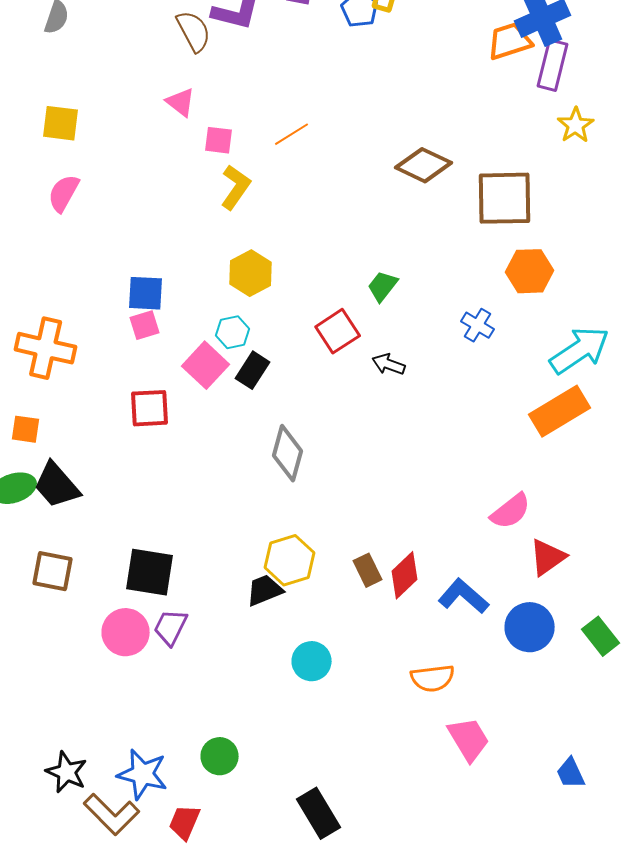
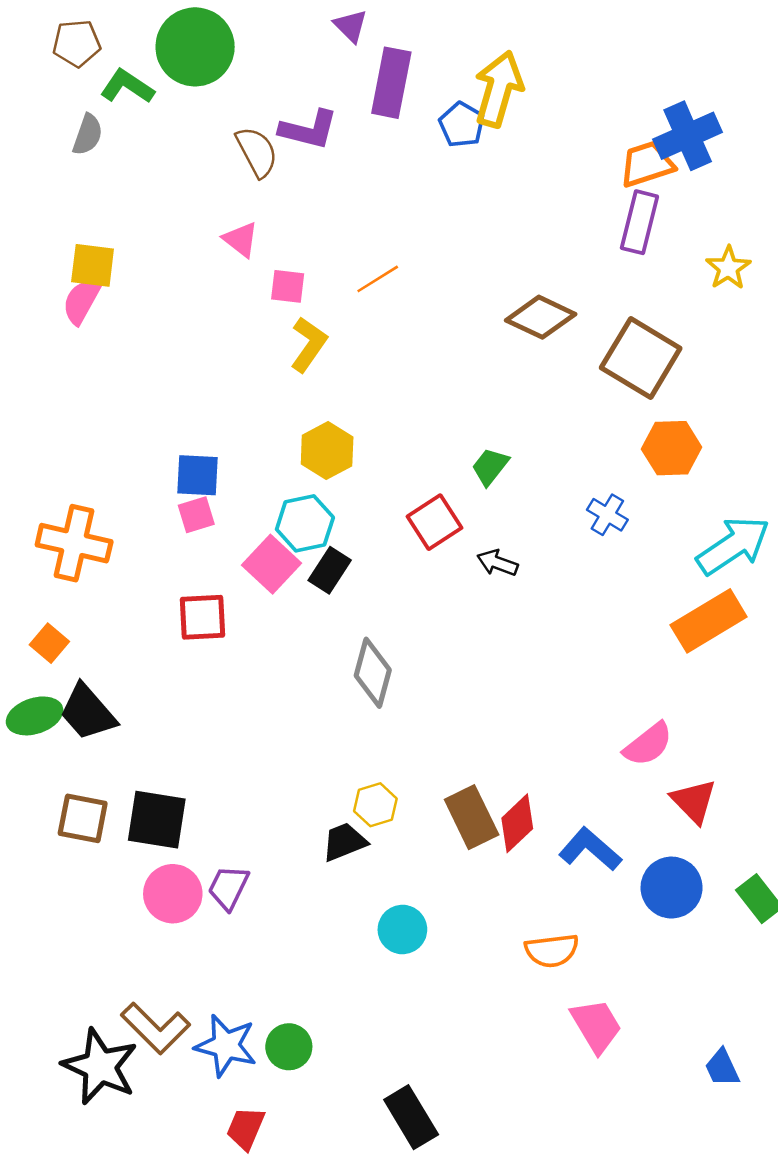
purple rectangle: (553, 65) -> (639, 222), moved
pink semicircle: (64, 193) -> (81, 301), moved
brown square: (505, 198) -> (641, 358), turned 32
cyan hexagon: (233, 332) -> (305, 523), size x1.4
orange square: (26, 429) -> (49, 643), turned 32
red triangle: (548, 557) -> (694, 801), turned -39
yellow hexagon: (290, 560) -> (375, 805), size x0.7
brown rectangle: (368, 570) -> (472, 817), size x1.5
black square: (150, 572) -> (157, 820), moved
black star: (67, 772) -> (100, 1067), size x1.5
blue star: (143, 774) -> (226, 1046), moved
brown L-shape: (112, 814) -> (156, 1028), moved

